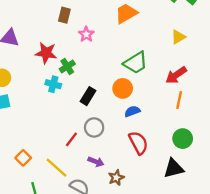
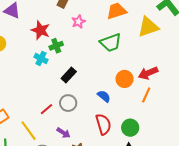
yellow triangle: (178, 37) -> (148, 27), moved, size x1.6
green trapezoid: (136, 63) -> (111, 43), moved
orange circle: (123, 88) -> (125, 79), moved
blue semicircle: (132, 111) -> (104, 96), turned 48
green circle: (183, 139) -> (130, 128), moved

